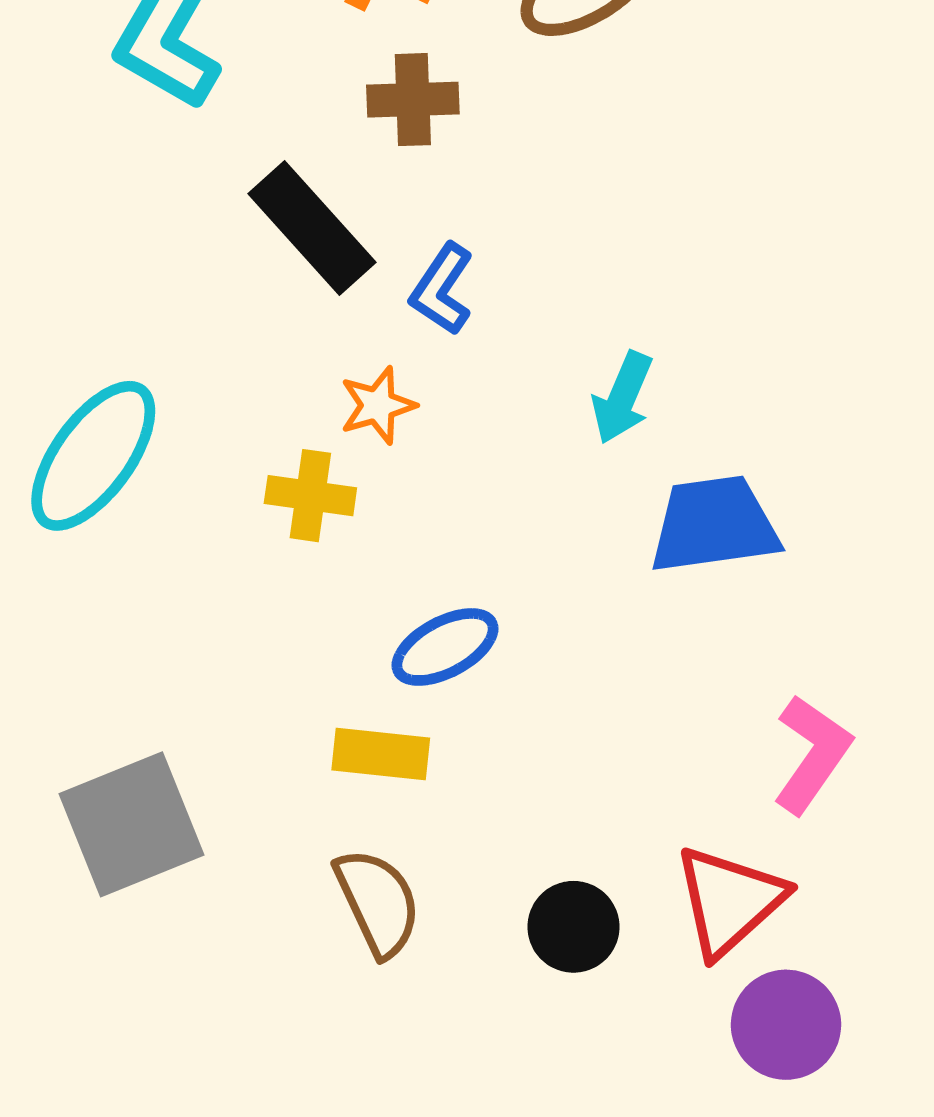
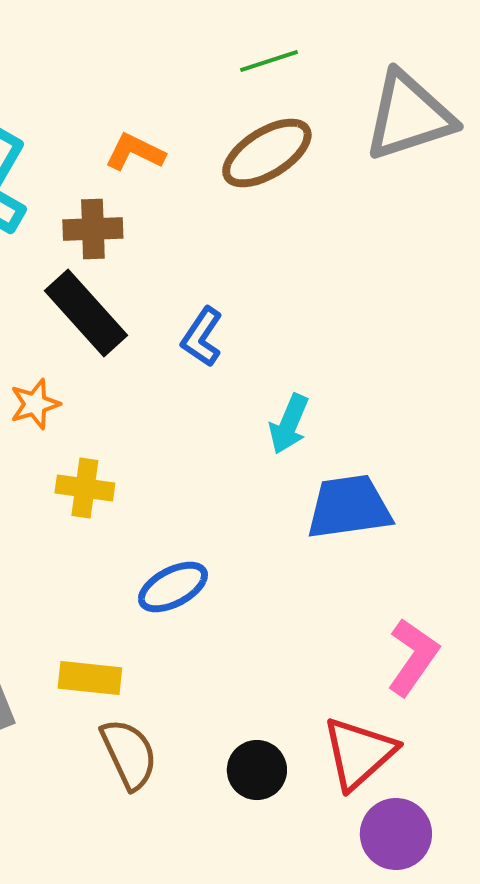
brown cross: (413, 100) -> (93, 229), moved
blue L-shape: (442, 289) -> (202, 337), moved
orange star: (378, 405) -> (35, 404), moved
yellow rectangle: (381, 754) -> (90, 678), moved

